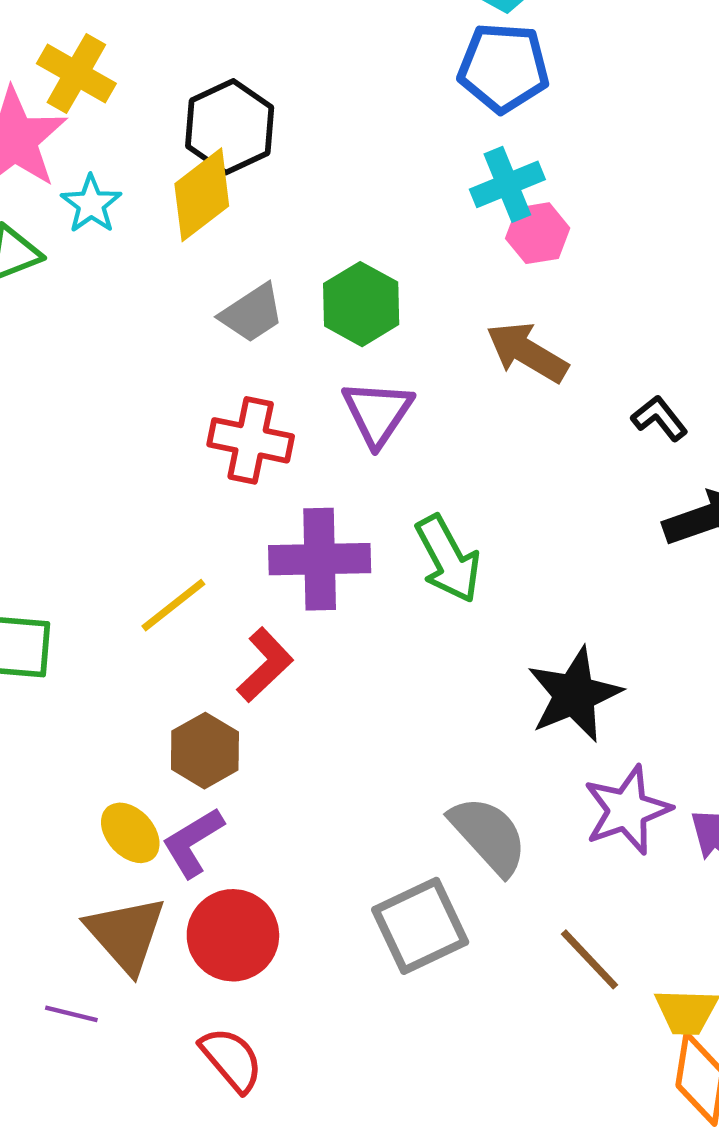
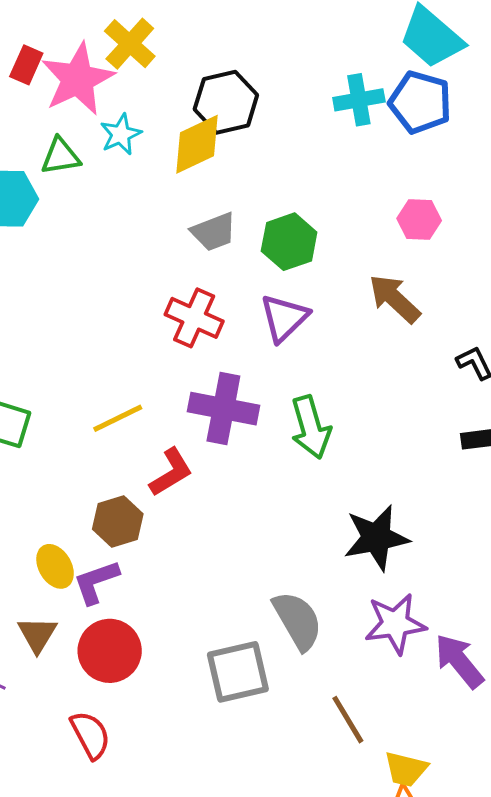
cyan cross: (507, 184) -> (359, 100), moved
brown triangle: (126, 934) -> (37, 634), size x0.7

